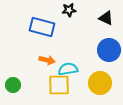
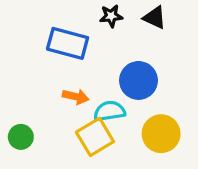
black triangle: (106, 18) -> (155, 18), moved
blue circle: (109, 50) -> (139, 80), moved
yellow square: (59, 85) -> (95, 137), turned -30

